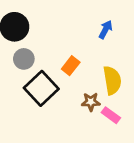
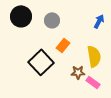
blue arrow: (106, 29) -> (99, 21), moved
gray circle: (24, 59) -> (52, 20), moved

